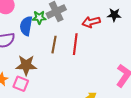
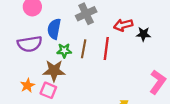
black star: (114, 15) -> (143, 34), moved
green star: (39, 17) -> (64, 51), moved

